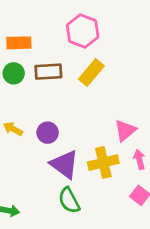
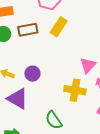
yellow cross: (103, 163) -> (75, 90), turned 30
purple triangle: (65, 164) -> (18, 99), moved

